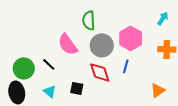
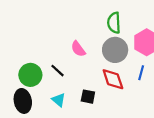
green semicircle: (89, 20) -> (114, 23), moved
pink semicircle: (68, 44) -> (78, 49), size x0.7

